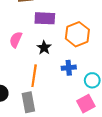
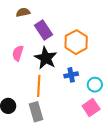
purple rectangle: (45, 18) -> (44, 30), turned 60
black star: (44, 48) -> (46, 58), size x1.6

